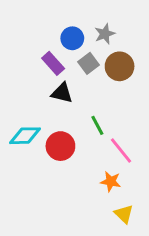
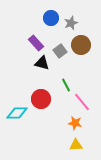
blue circle: (72, 38) -> (51, 18), moved
gray square: (89, 63) -> (60, 51), moved
cyan diamond: (25, 136) -> (17, 113), moved
yellow triangle: (124, 214) -> (76, 145), moved, turned -48

